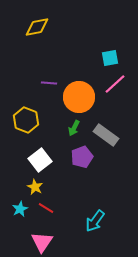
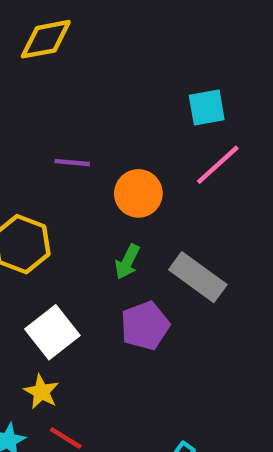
orange circle: (79, 97) -> (138, 193), size x0.7

